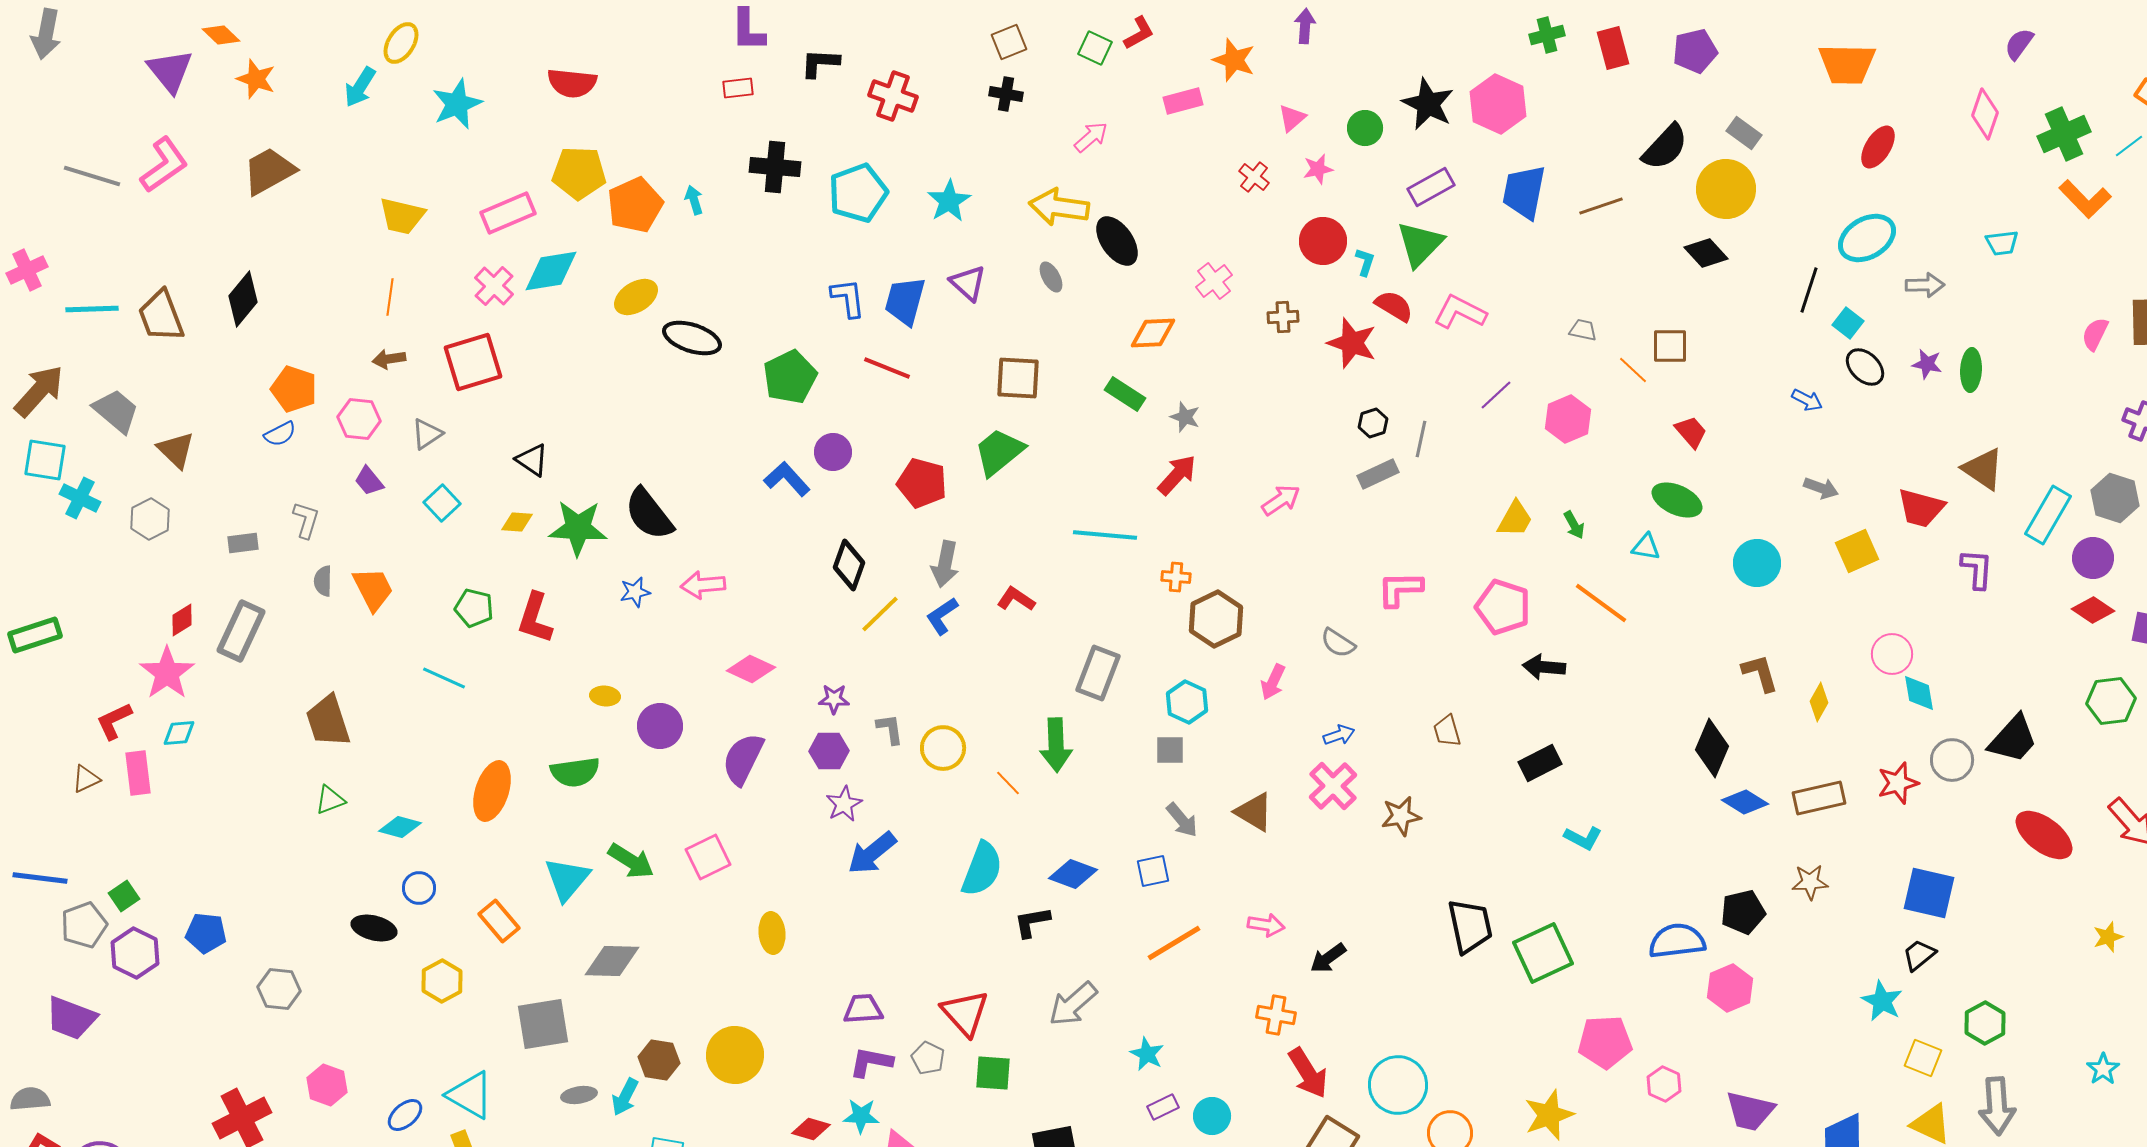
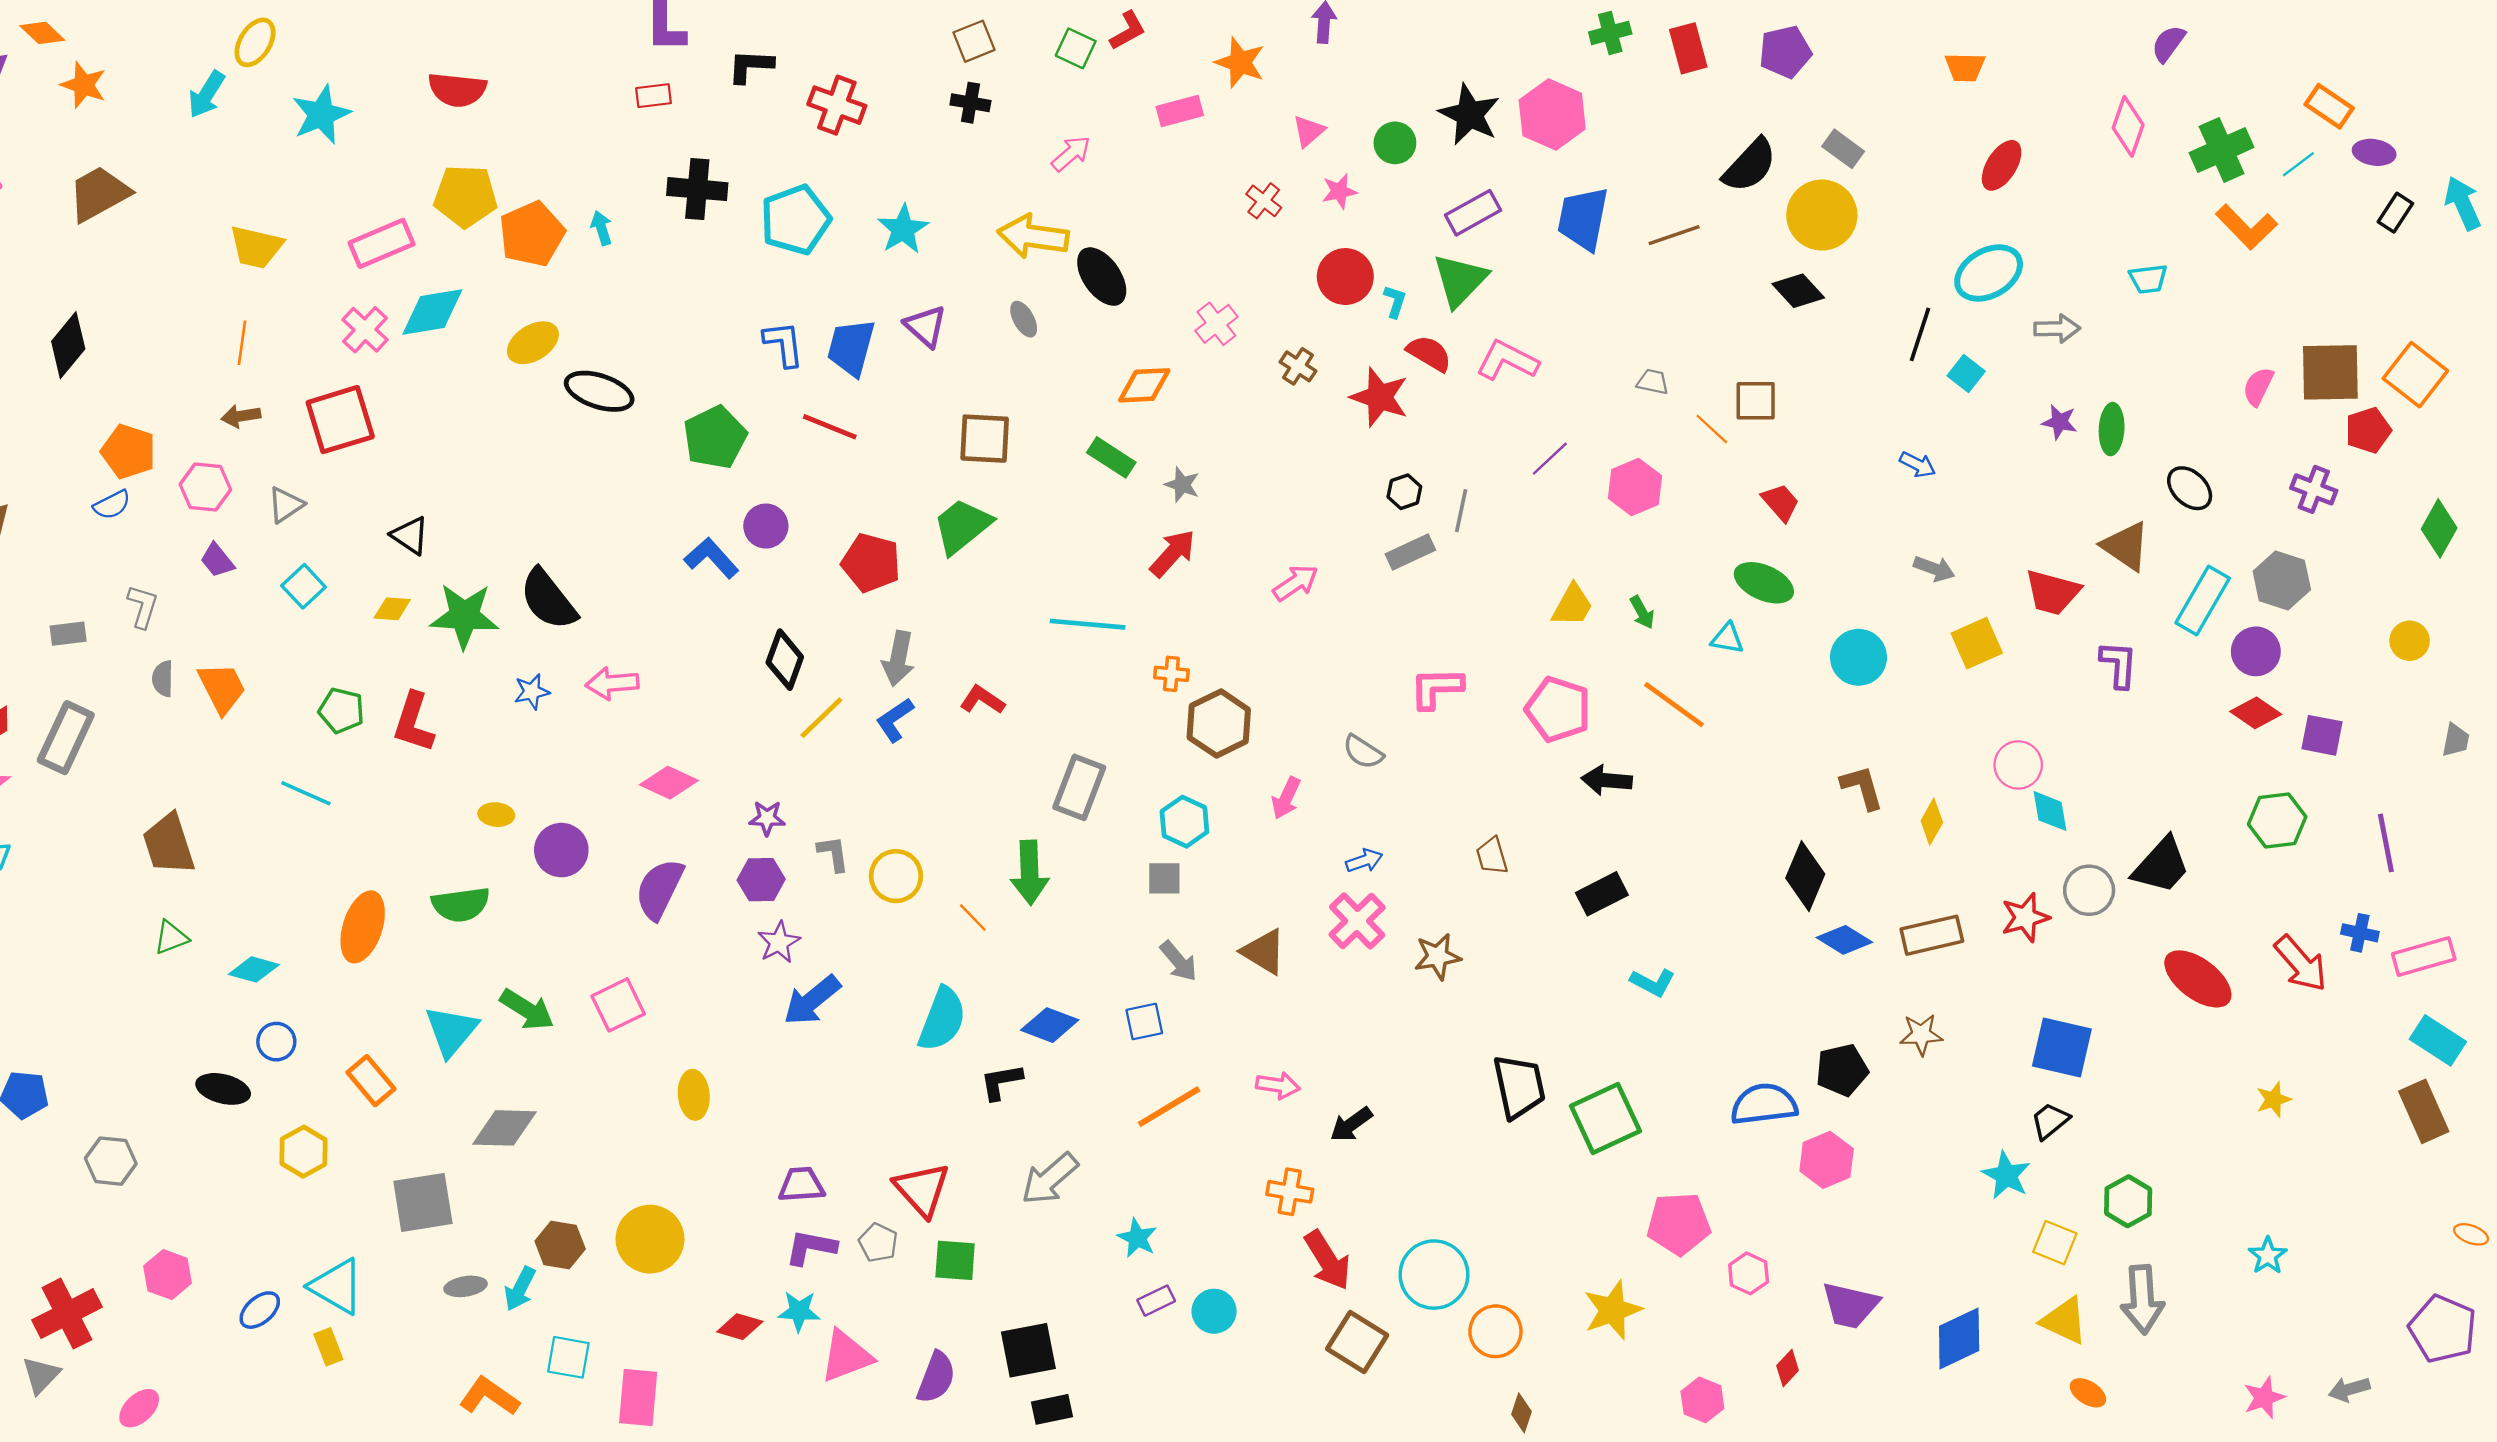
orange trapezoid: (1847, 64) -> (1965, 67), size x0.6
brown cross: (1283, 317) -> (1298, 366), turned 36
black ellipse: (1865, 367) -> (2190, 488), moved

